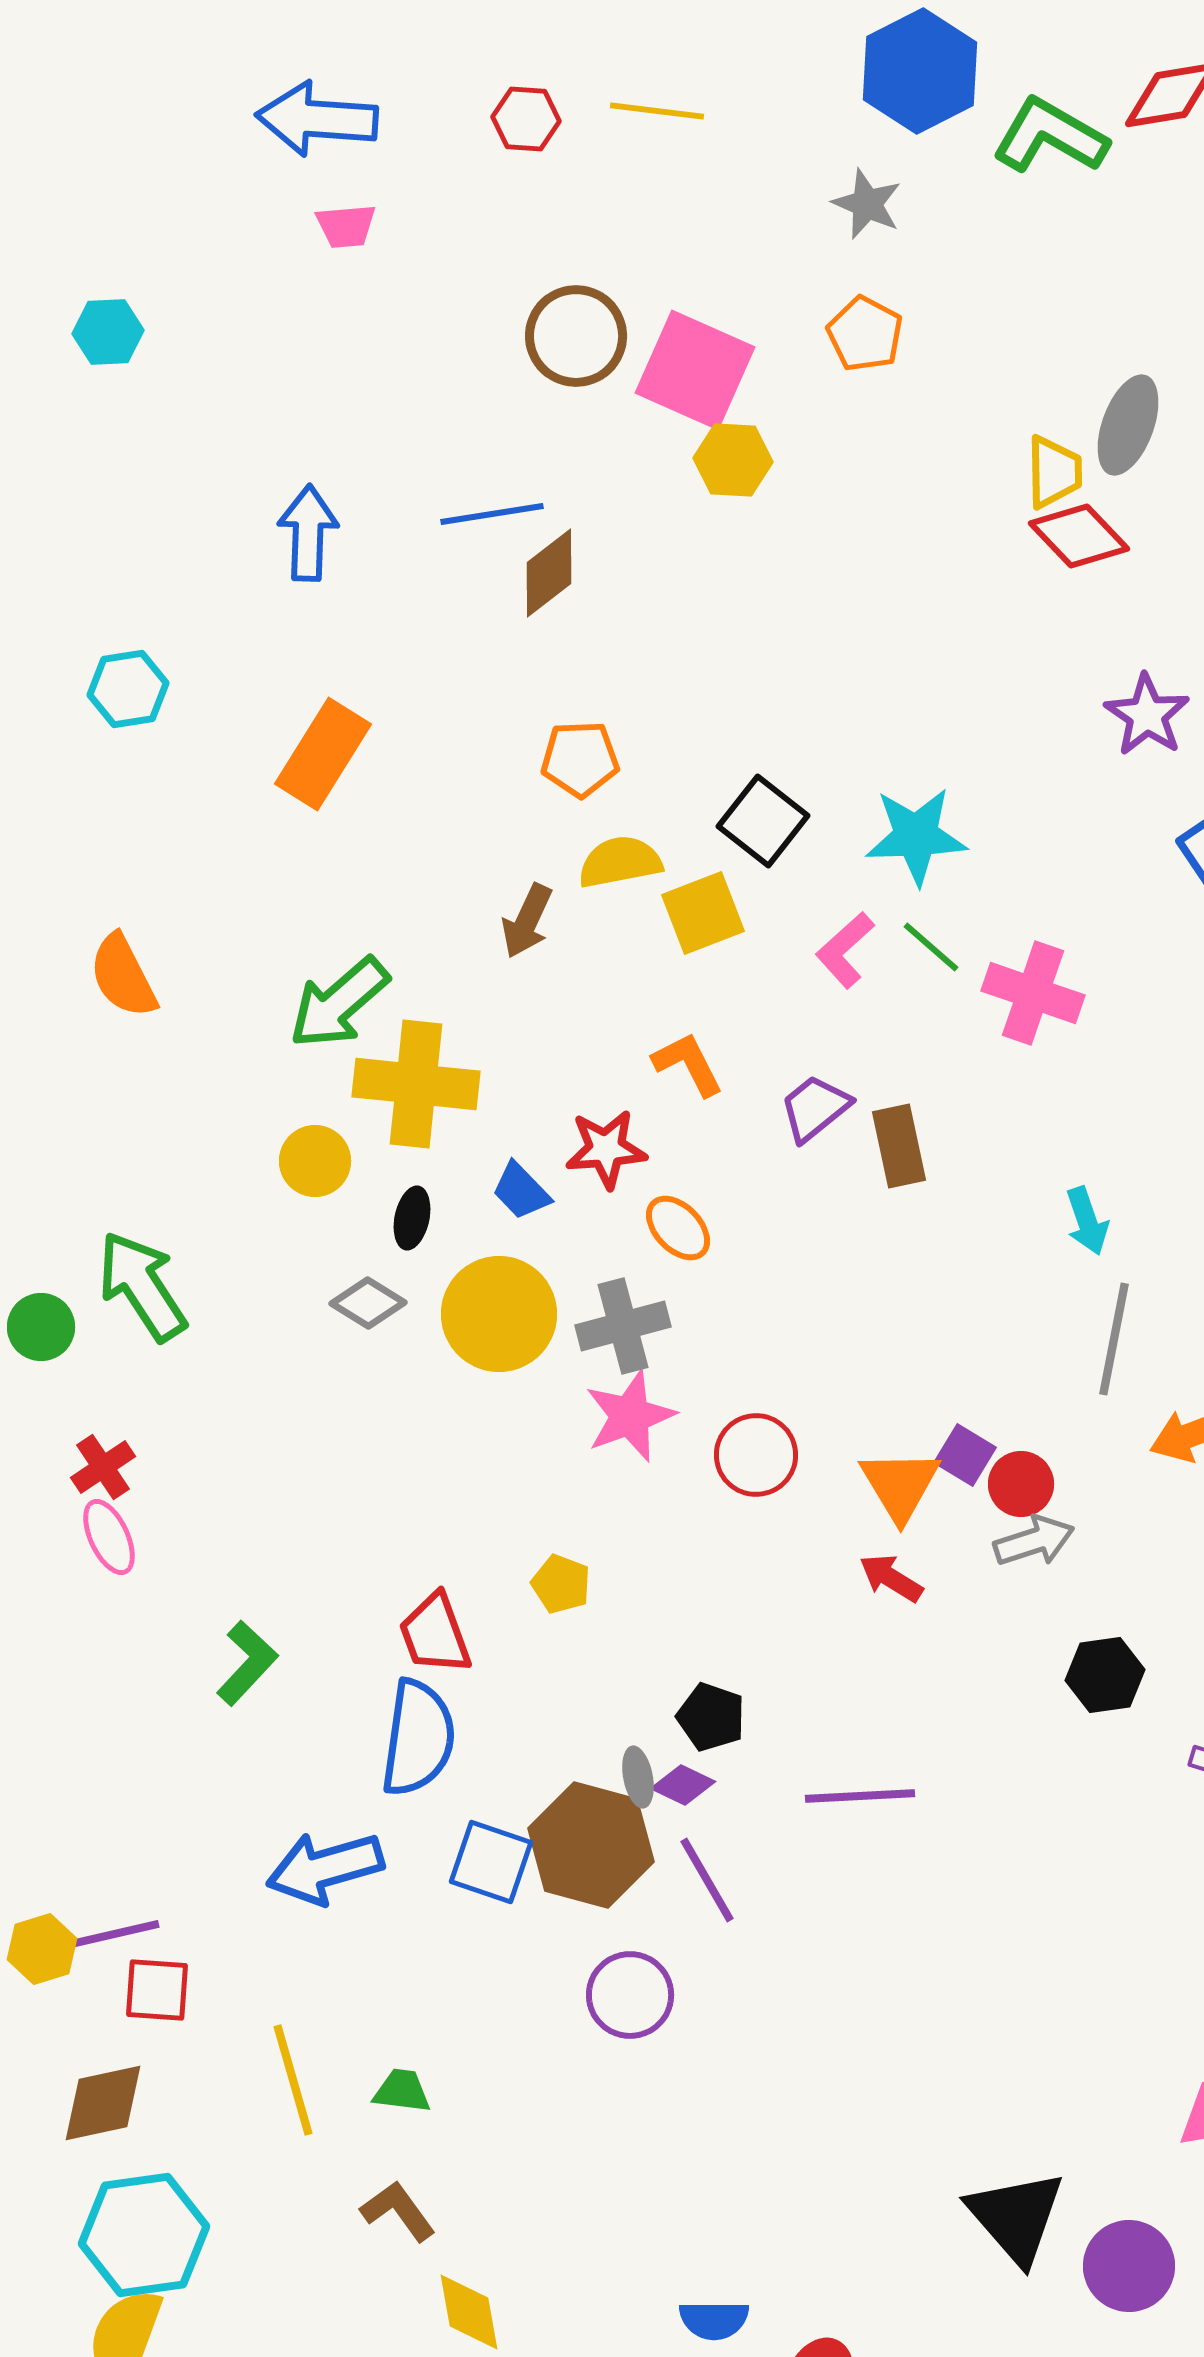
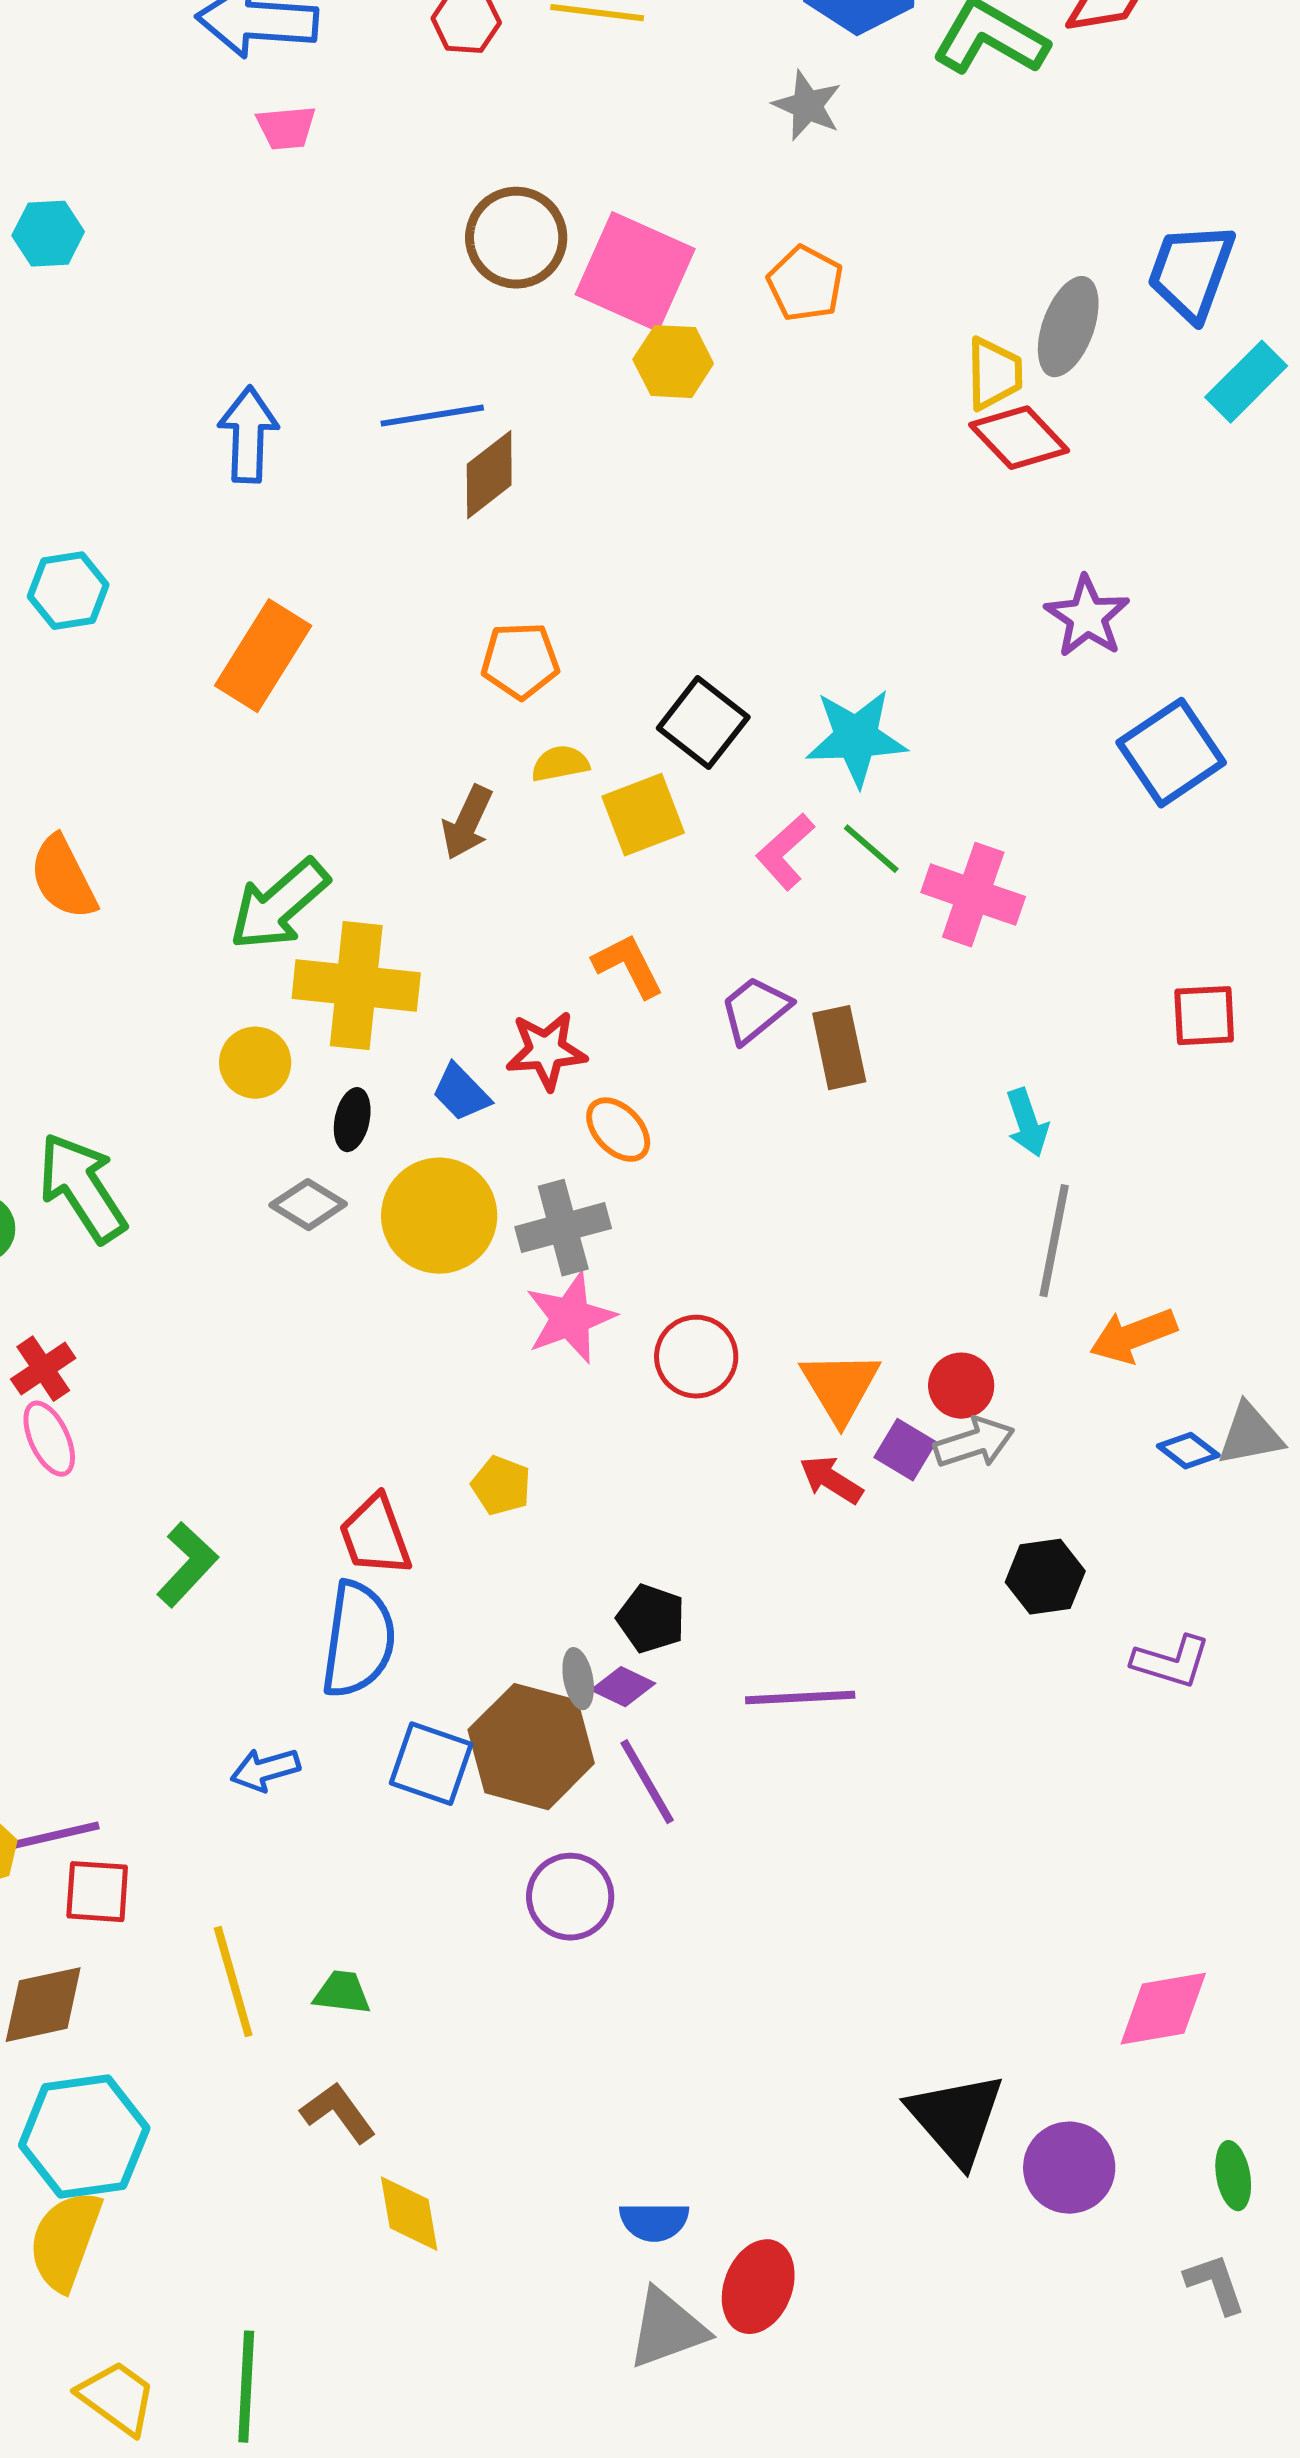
orange pentagon: (865, 334) -> (805, 284), moved
yellow semicircle: (620, 862) -> (560, 764), size x0.7
purple square: (965, 1455) -> (905, 1450), moved
blue arrow: (325, 1868) -> (265, 1770), size x0.6

